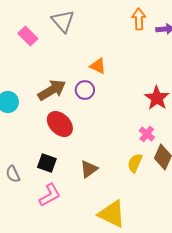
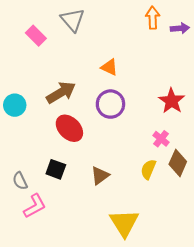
purple circle: (85, 90) -> (110, 104), moved, size x1.4
pink L-shape: (50, 195) -> (35, 206), moved
yellow triangle: (112, 214) -> (124, 223), turned 32

